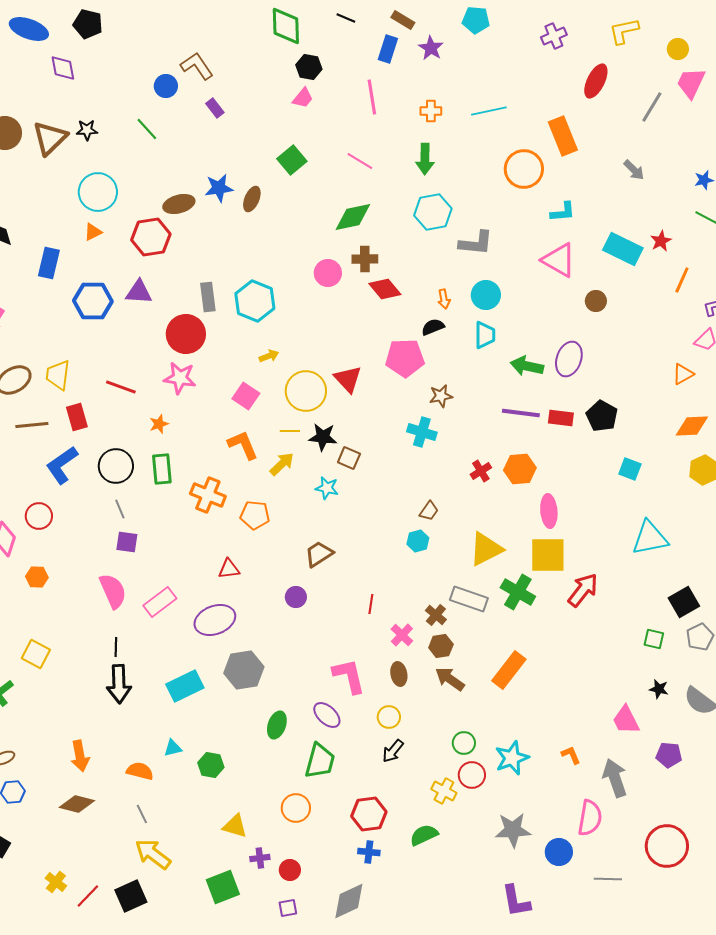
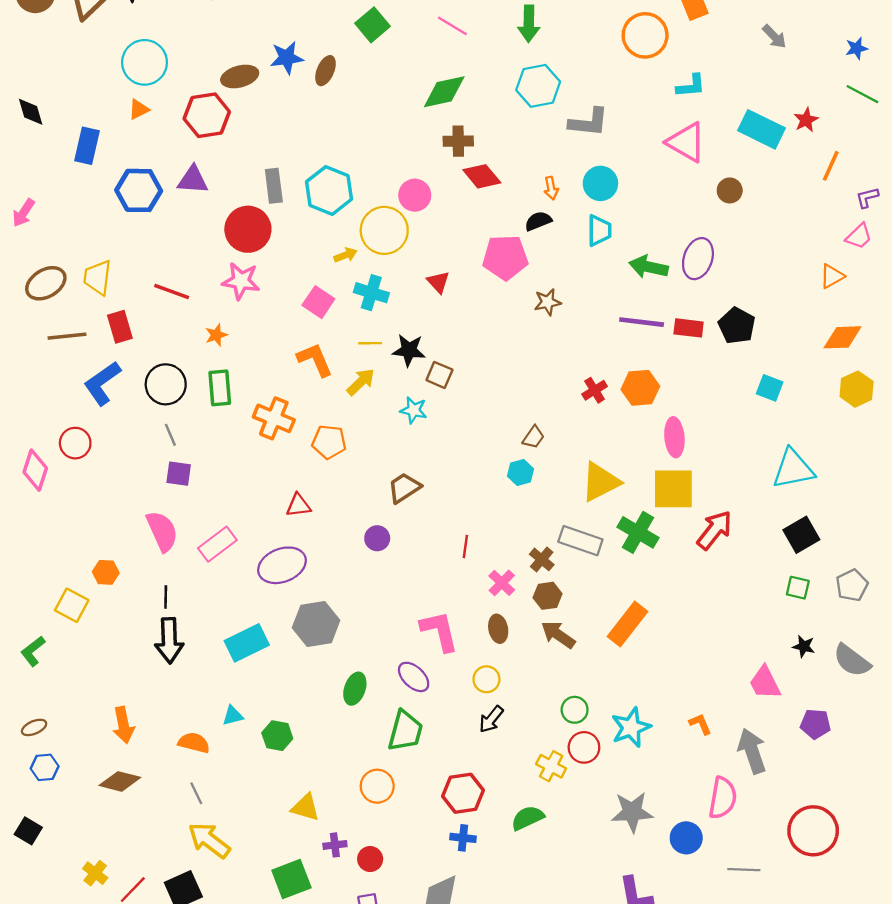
pink circle: (328, 273) -> (415, 195), moved
red triangle: (348, 379) -> (438, 282), size x0.7
yellow circle: (306, 391) -> (384, 230), moved
cyan cross: (422, 432) -> (371, 293), moved
orange hexagon: (37, 577) -> (106, 572), moved
black square: (684, 602) -> (801, 535), moved

